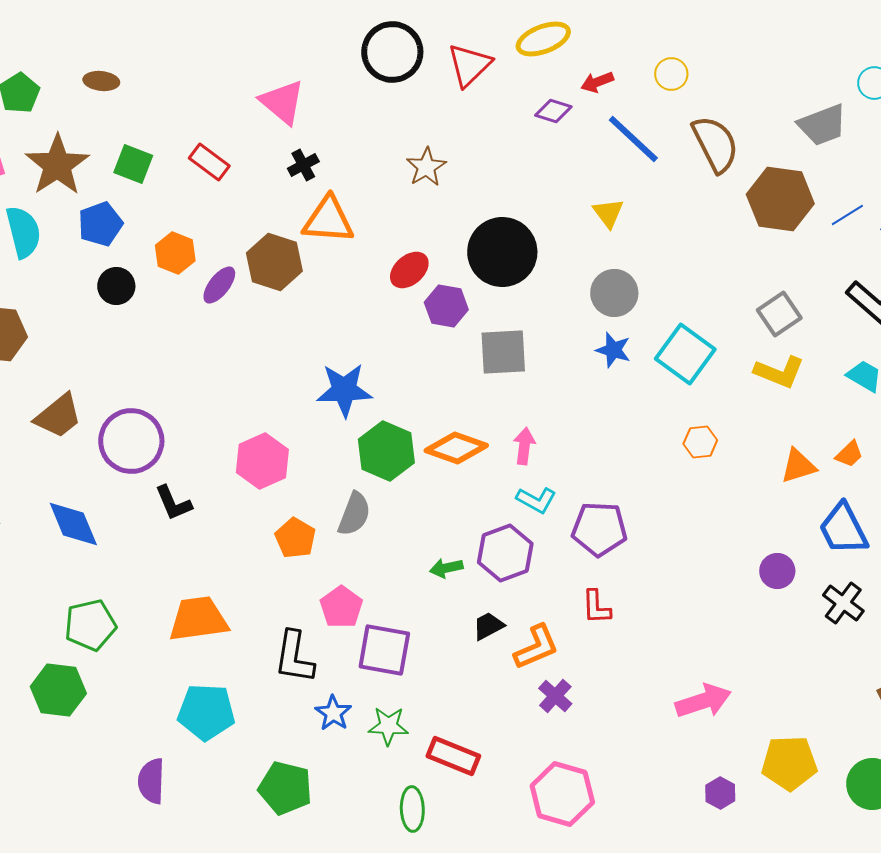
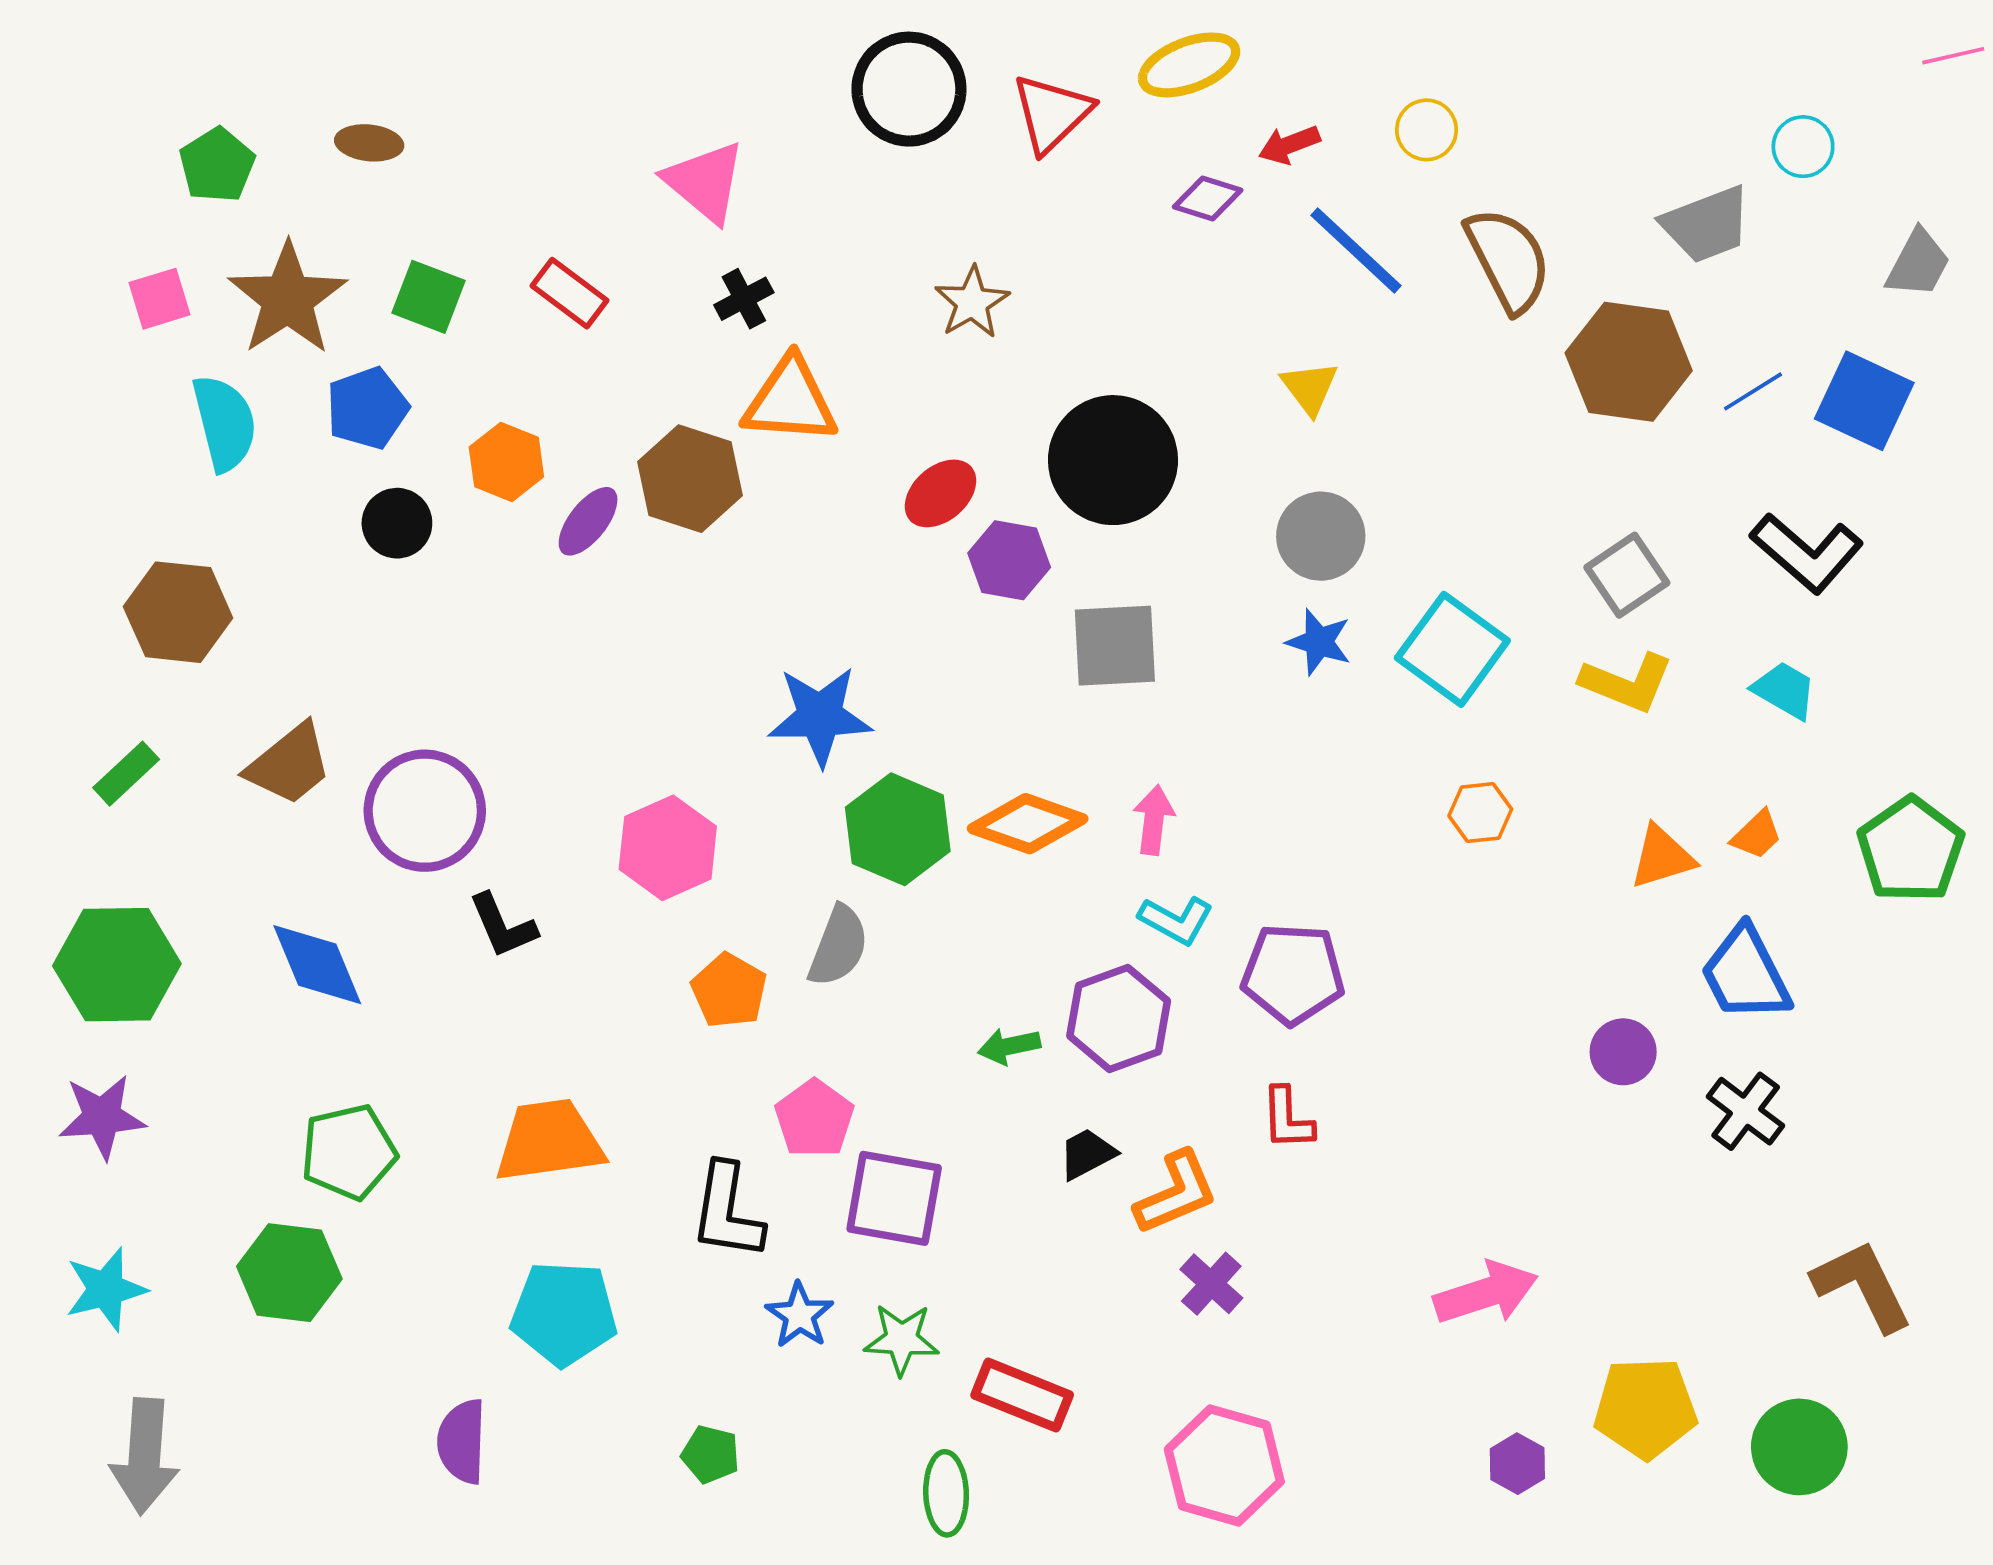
green pentagon: (285, 788) -> (710, 1454), size x0.6

